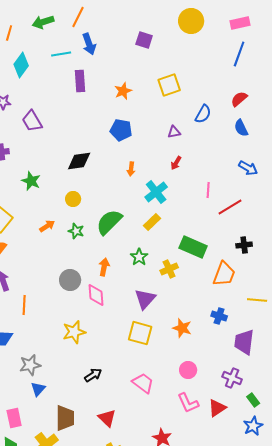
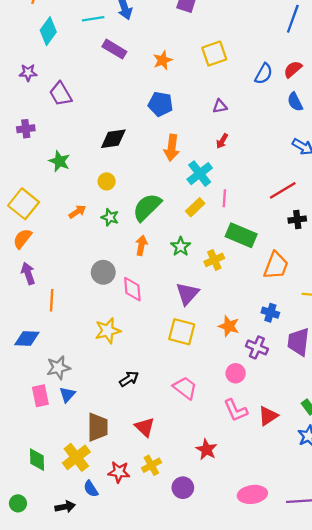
purple rectangle: (80, 81) -> (114, 49), turned -55
blue semicircle: (203, 114) -> (264, 74), moved
orange arrow: (131, 169) -> (172, 148), size x1.6
pink line: (208, 190) -> (224, 198), moved
black cross: (244, 245) -> (297, 220), moved
orange arrow: (104, 267) -> (141, 245), moved
purple cross: (232, 378) -> (257, 347), moved
pink rectangle: (14, 418) -> (40, 396), moved

